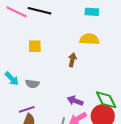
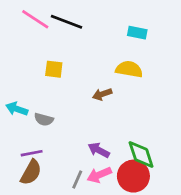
brown arrow: (72, 60) -> (102, 94), turned -128
cyan arrow: (12, 79) -> (17, 109), turned 147

